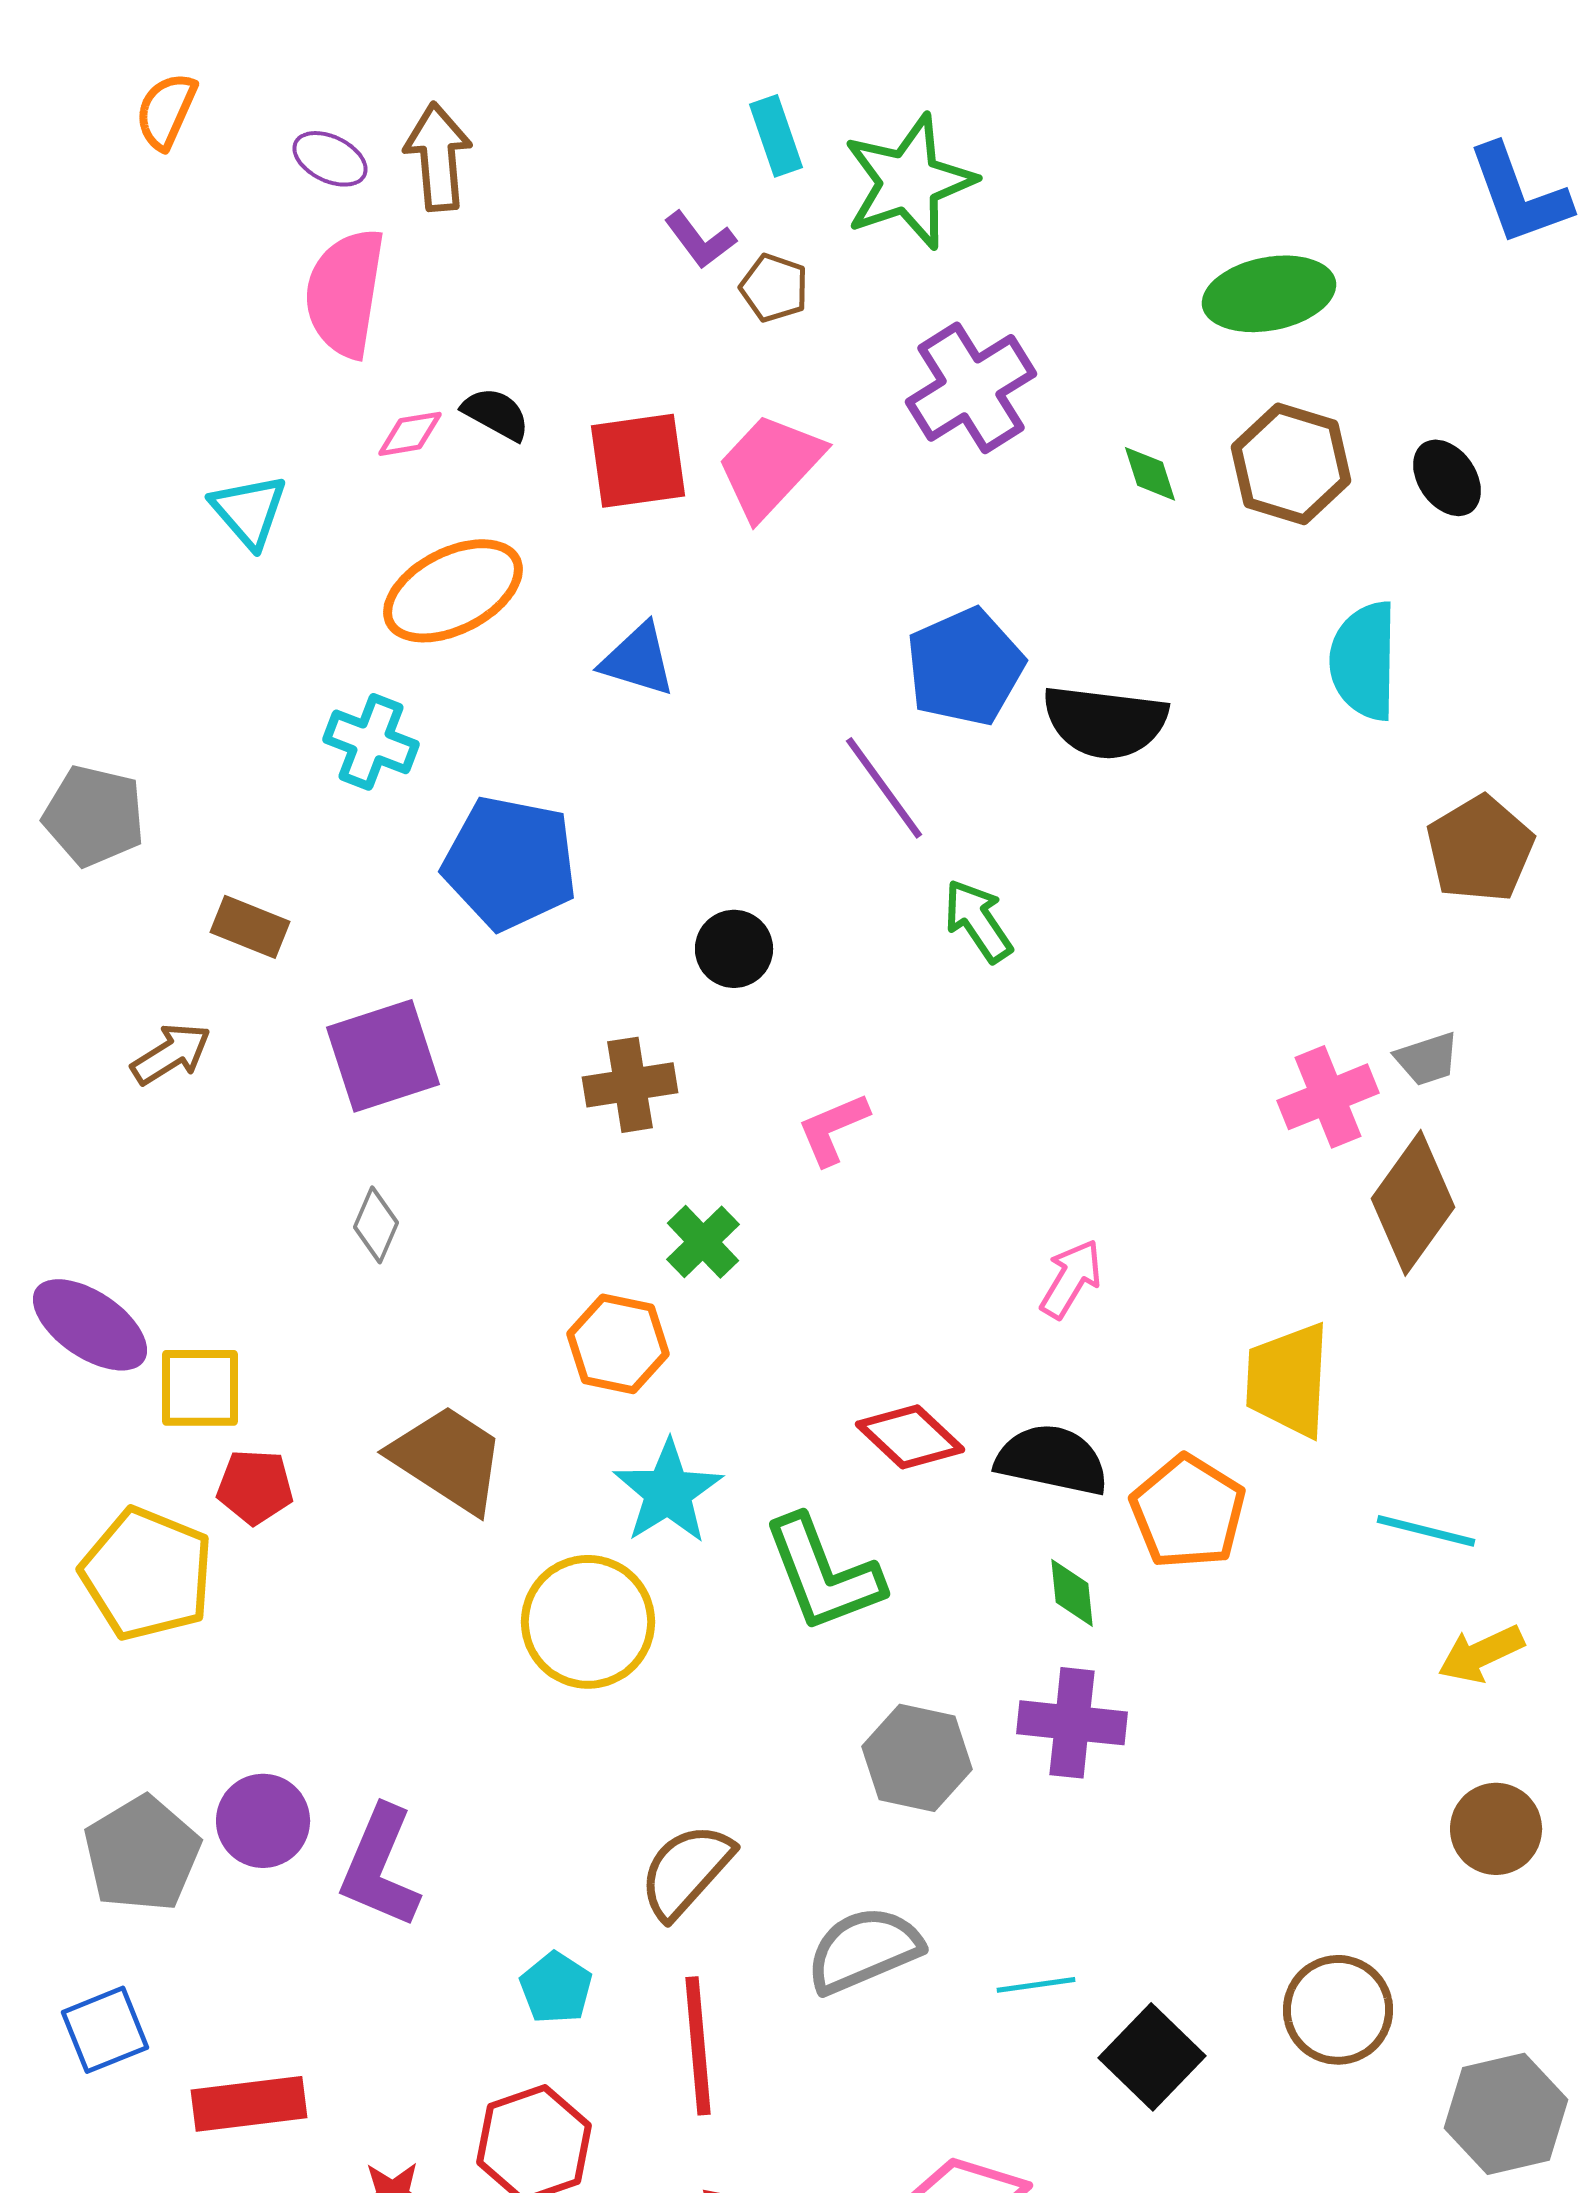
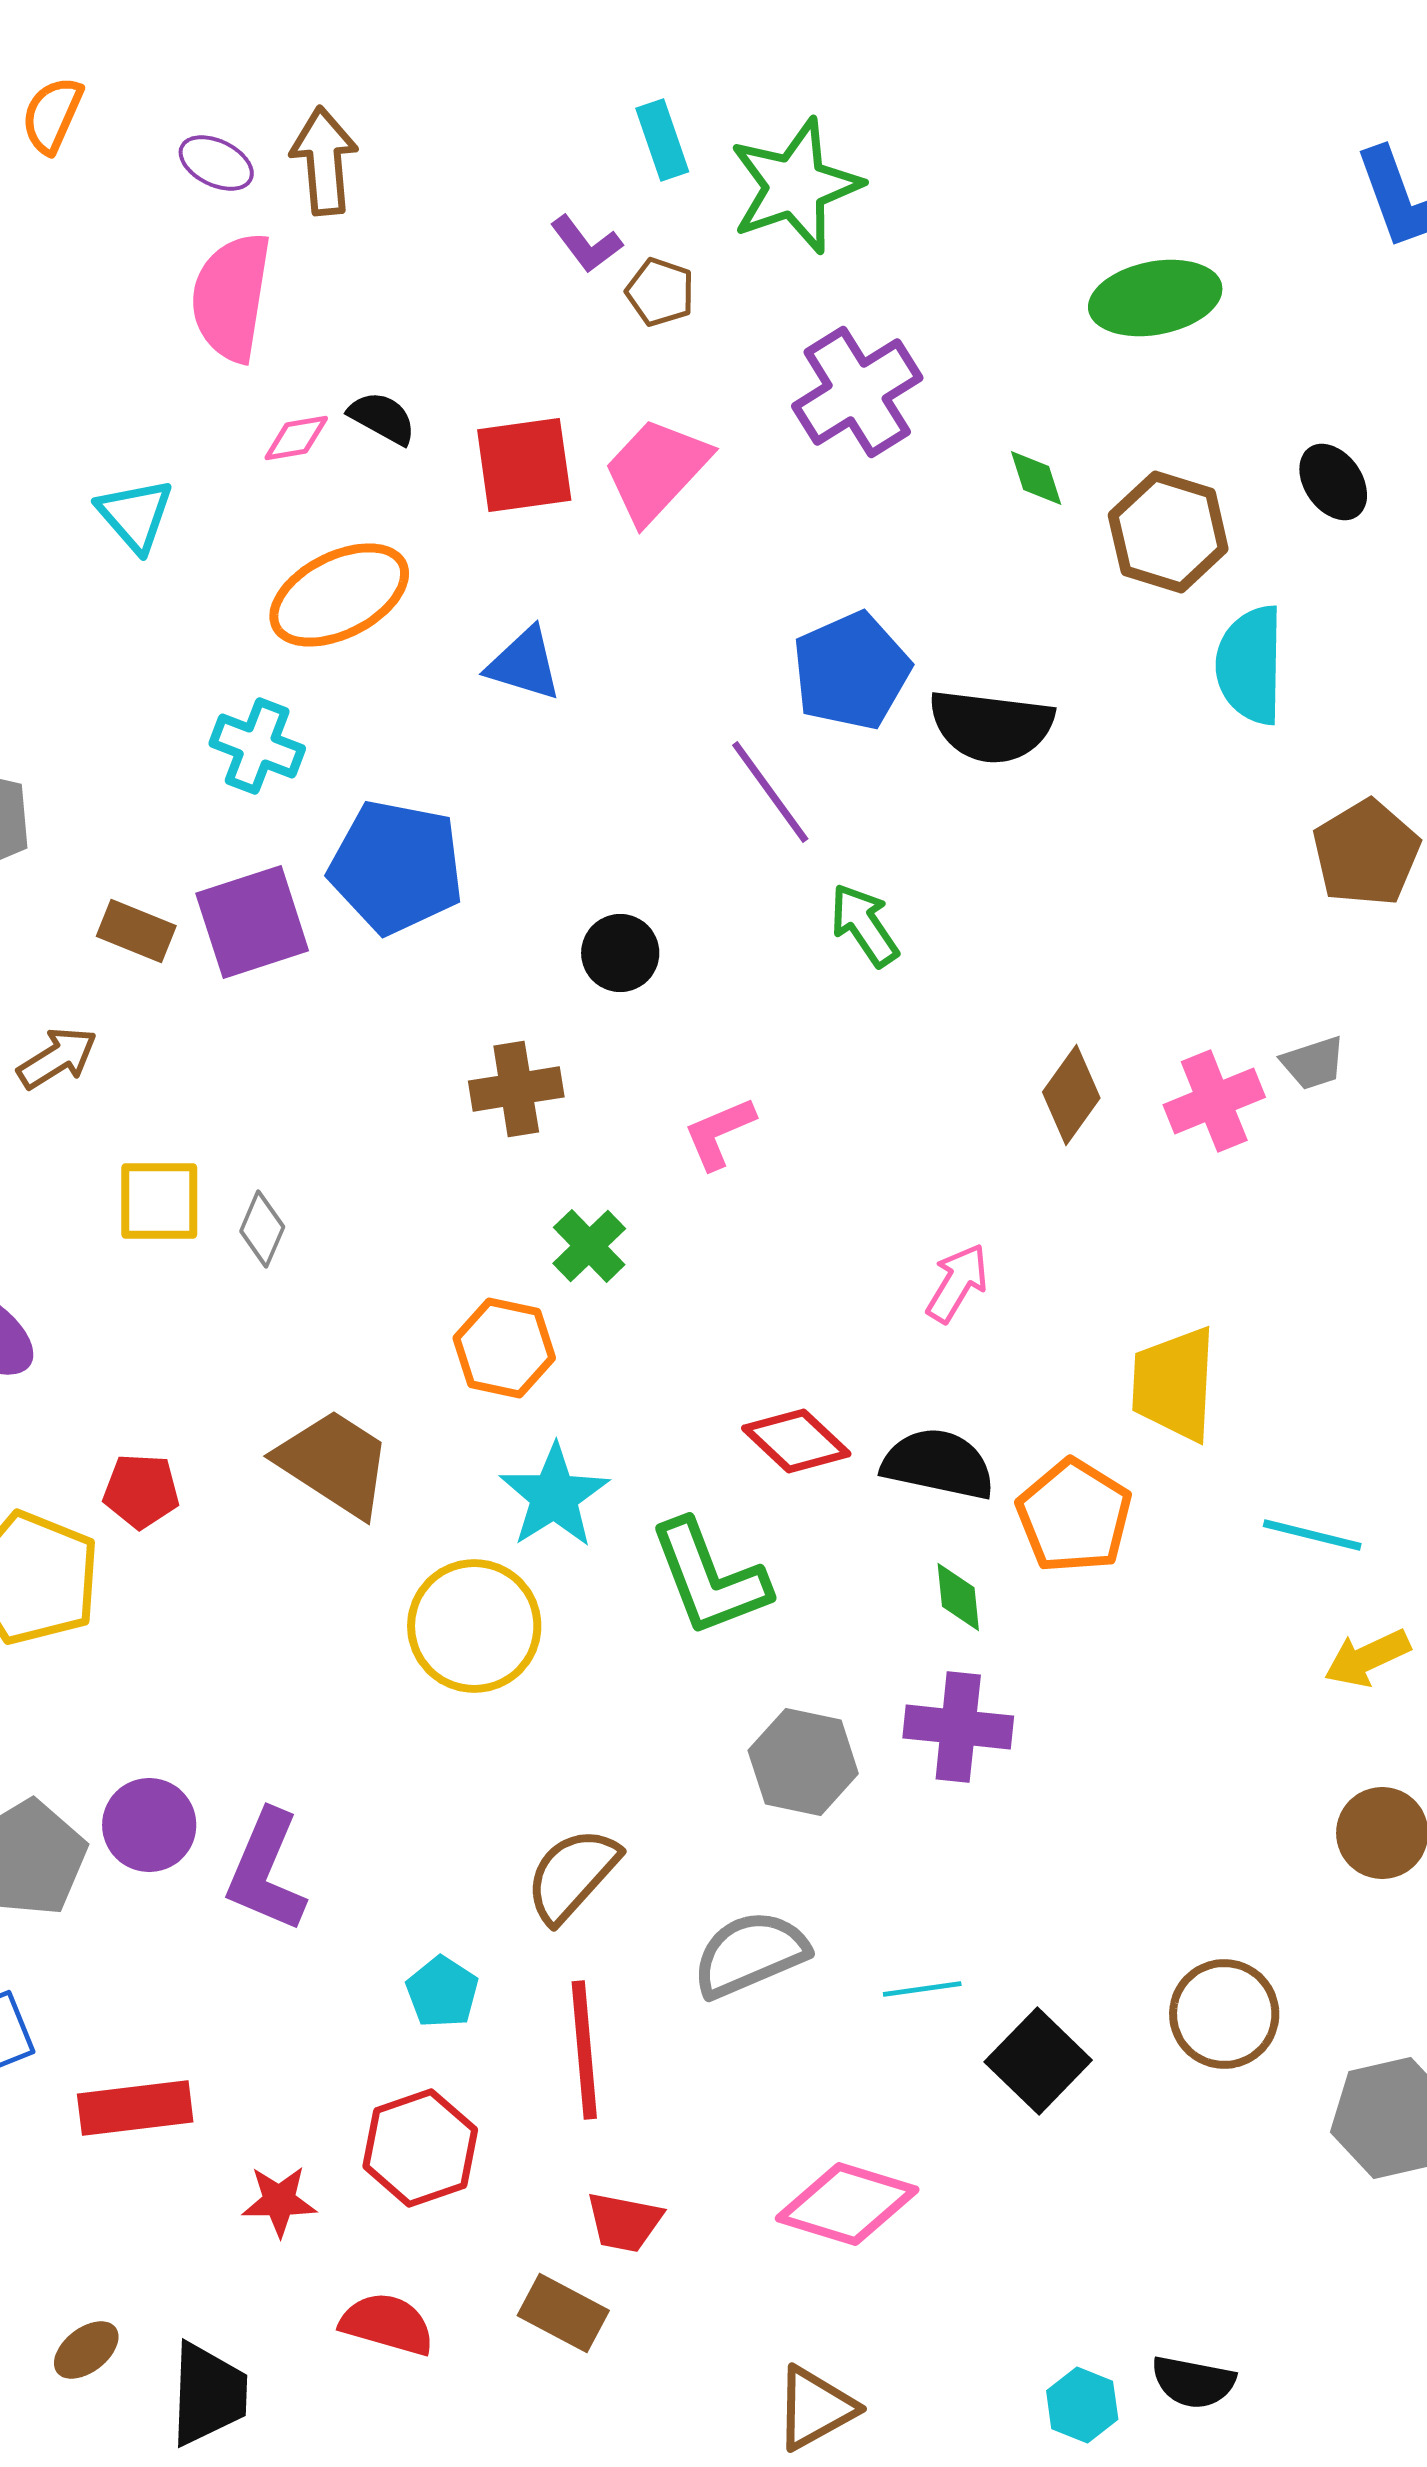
brown hexagon: (1291, 464) -> (1168, 532), moved
purple square: (383, 1056) -> (252, 922), moved
brown diamond: (1413, 1203) -> (1071, 1095), moved, size x0.7
yellow square: (200, 1388) -> (159, 1201), moved

